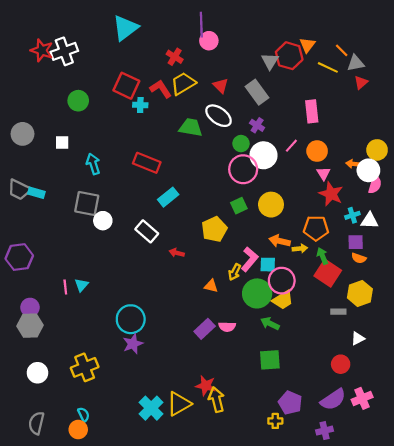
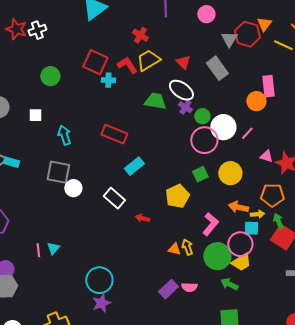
pink circle: (209, 41) -> (206, 14), moved
white cross: (64, 51) -> (37, 30), size x0.7
purple cross: (257, 125) -> (185, 107), moved
pink line: (291, 146) -> (247, 133), moved
orange circle: (317, 151) -> (256, 101), moved
pink triangle: (323, 174) -> (266, 156), moved, turned -40
cyan square: (268, 265) -> (251, 228), moved
yellow arrow: (235, 272) -> (187, 247), moved, turned 133

